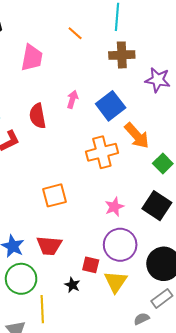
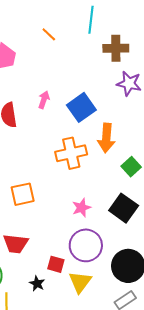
brown cross: (122, 55) -> (116, 48), moved
orange arrow: (137, 136) -> (106, 138), turned 44

